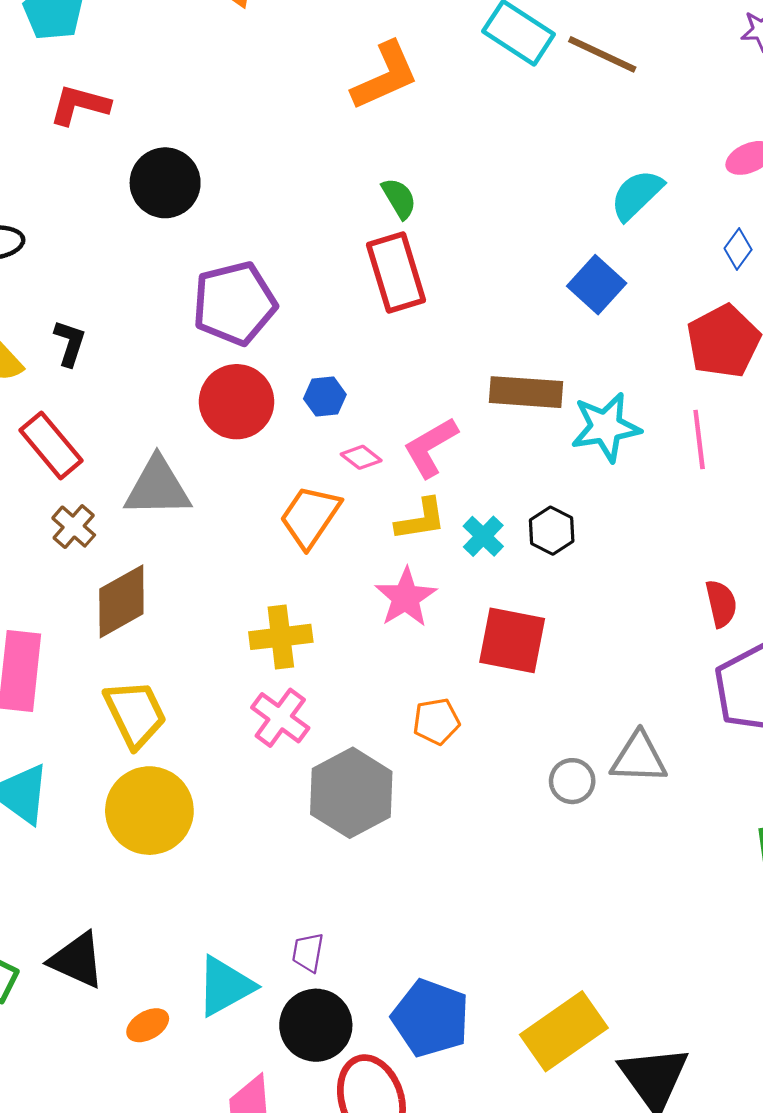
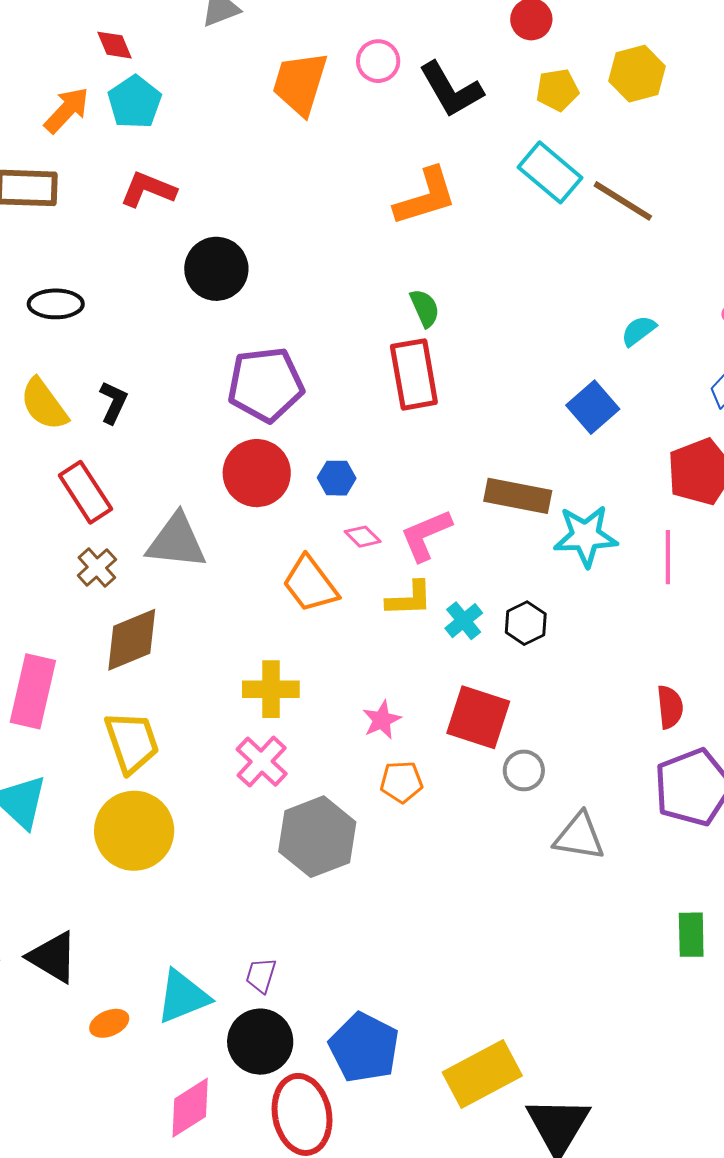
cyan semicircle: (637, 195) -> (639, 331), size x0.7
orange trapezoid: (310, 517) -> (310, 584), turned -78
pink star: (406, 597) -> (382, 720), moved, size x0.7
gray circle: (572, 781) -> (524, 770), moved

